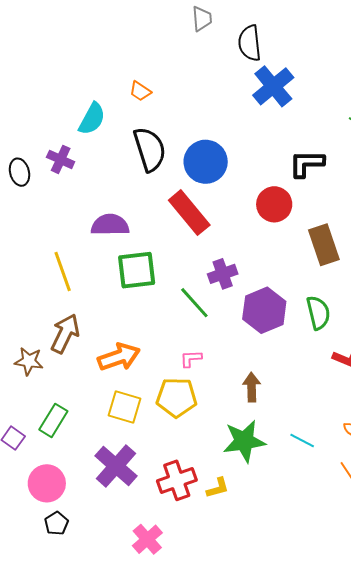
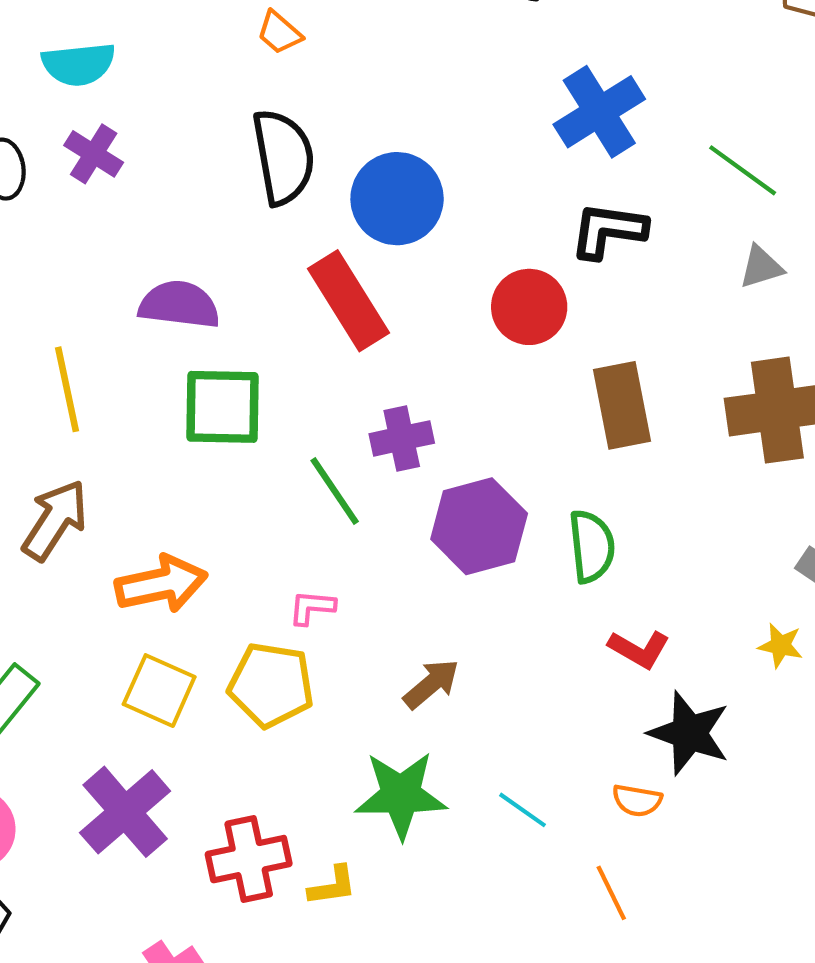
blue cross: (273, 86) -> (599, 112), moved
cyan semicircle: (92, 119) -> (78, 64), moved, turned 48
brown arrow: (252, 387) -> (431, 684), turned 44

